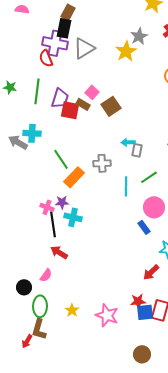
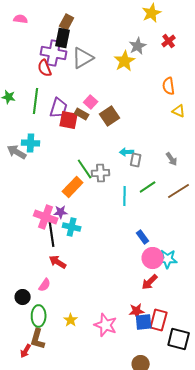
green line: (61, 159) -> (85, 169), moved
pink cross: (47, 207) -> (46, 217), size x1.6
pink circle: (154, 207) -> (153, 258), moved

